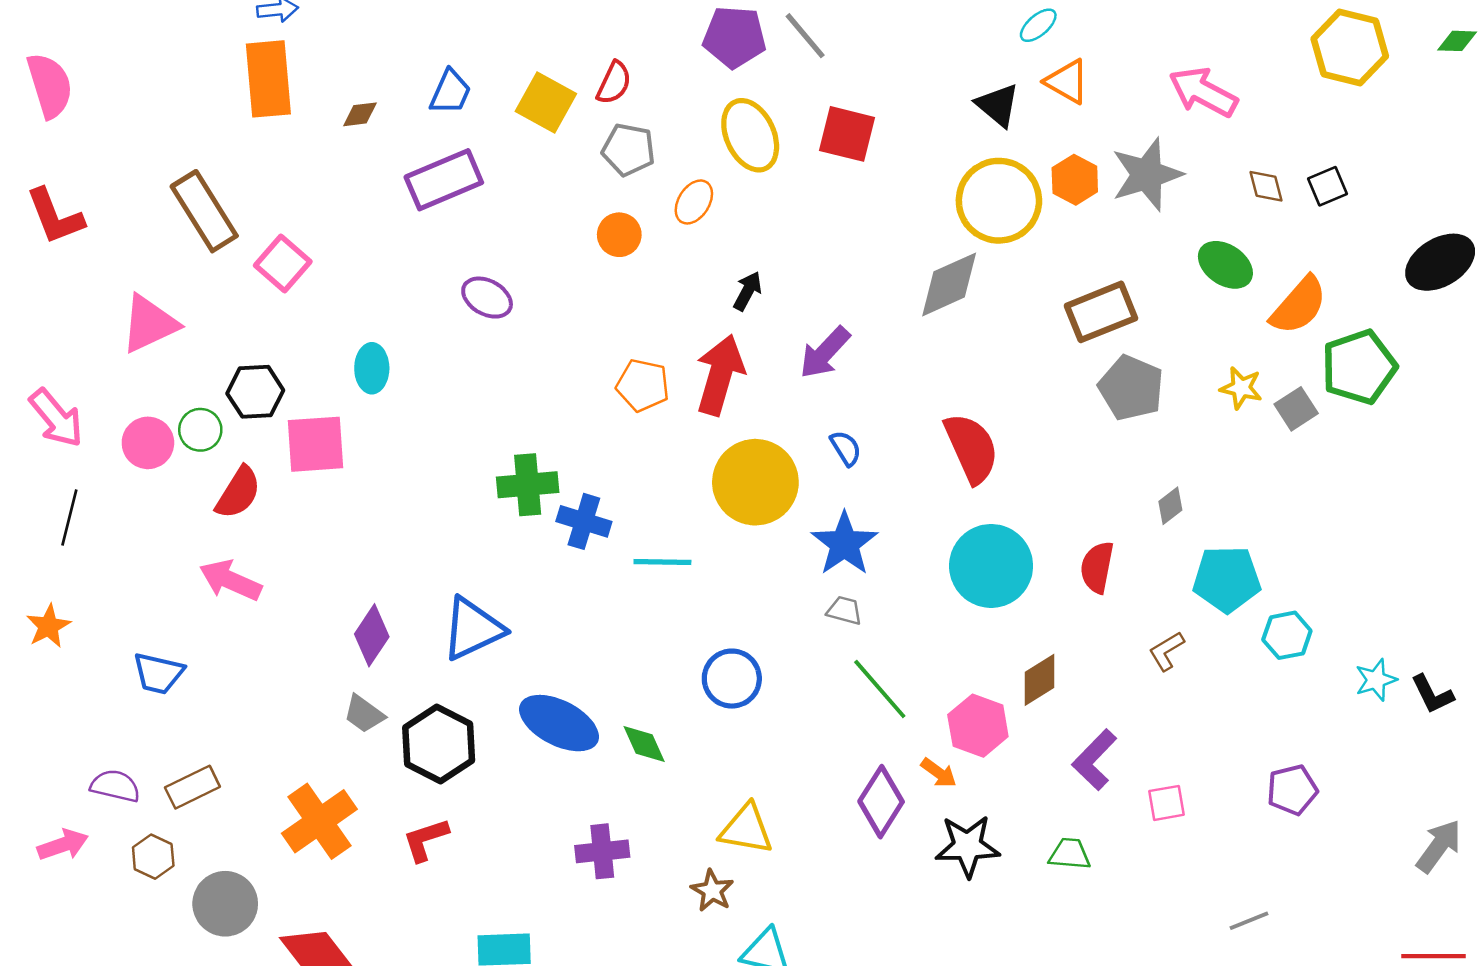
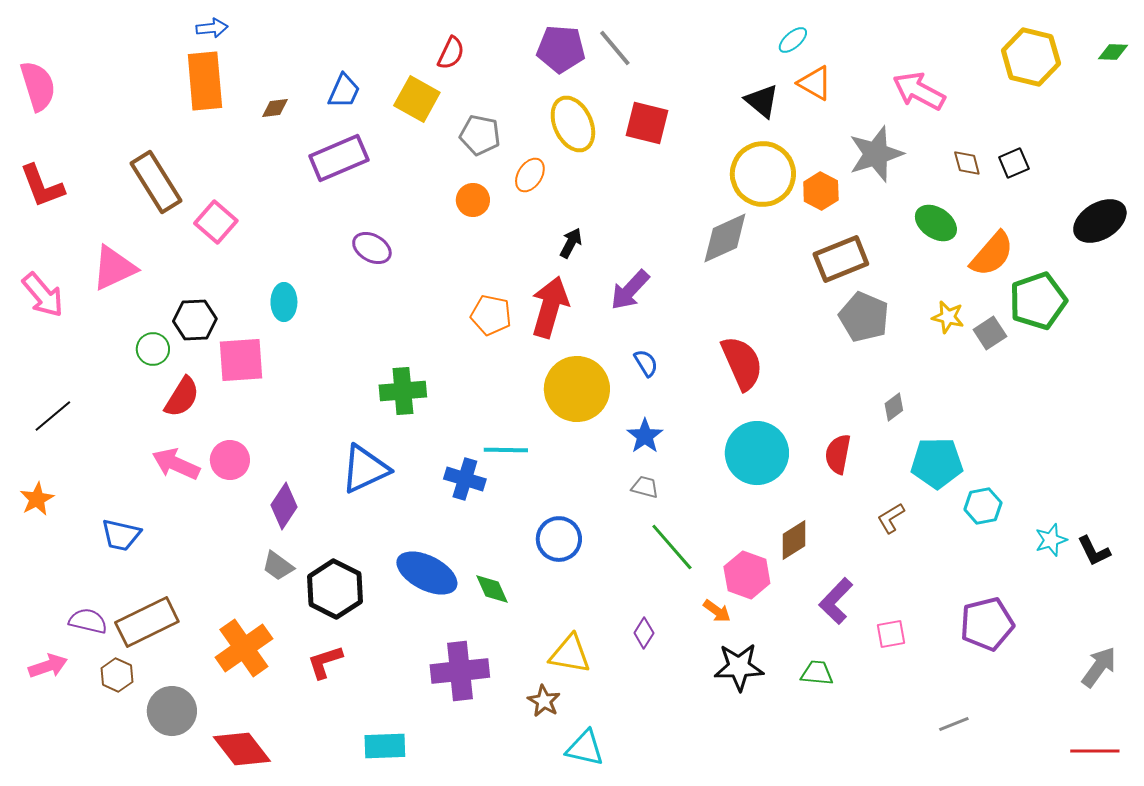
red semicircle: (614, 83) -> (451, 53), moved
orange hexagon: (1075, 180) -> (821, 191), moved
pink arrow: (56, 418) -> (43, 295), moved
pink circle: (148, 443) -> (230, 460), moved
black line: (69, 518) -> (53, 416), turned 36
blue cross: (584, 521) -> (465, 479), moved
blue star: (844, 544) -> (645, 436), size x0.7
blue triangle: (473, 629) -> (365, 469), moved
brown rectangle: (192, 787) -> (147, 622), size x1.5
purple pentagon: (1292, 790) -> (987, 624), size x1.4
purple diamond: (881, 802) -> (644, 633), moved, size x0.6
purple cross: (602, 851) -> (460, 671), size x1.4

